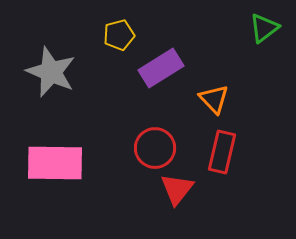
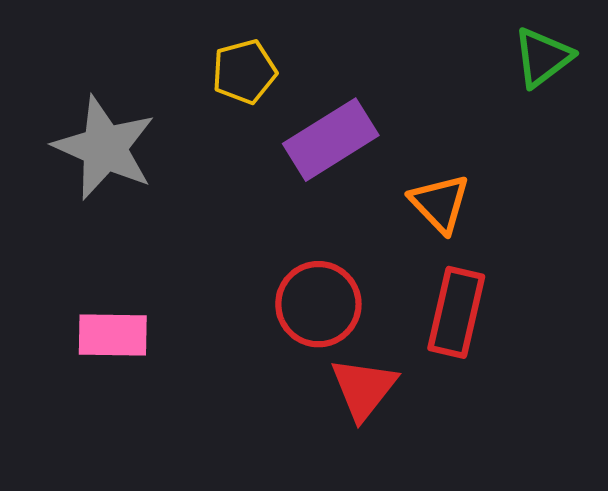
pink rectangle: (55, 163) -> (113, 335), size x0.6

